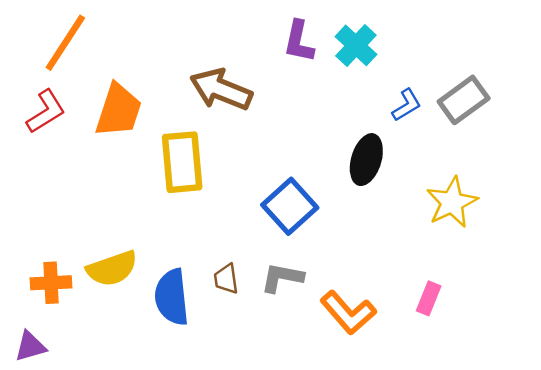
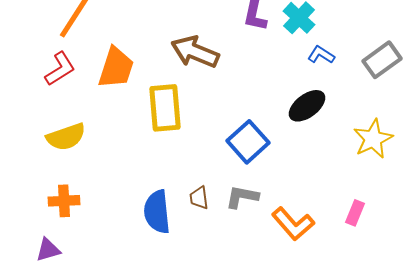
blue L-shape: (407, 105) -> (321, 55), moved, turned -116
black ellipse: (366, 160) -> (307, 106), turned 36
yellow semicircle: (112, 269) -> (66, 137), moved

